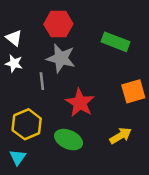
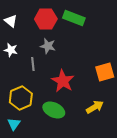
white triangle: (14, 38) -> (11, 21), moved
green rectangle: (116, 42) -> (74, 18), moved
gray star: (61, 58) -> (48, 46), size x0.7

